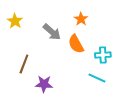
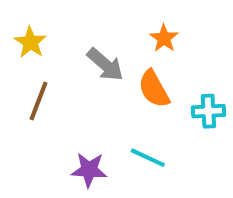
brown line: (24, 64) -> (38, 101), moved
cyan line: (97, 78) -> (148, 158), moved

